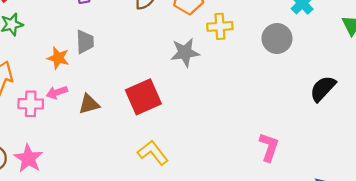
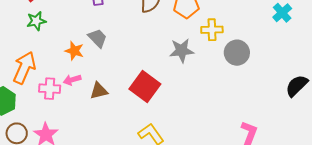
gray circle: (277, 38) -> (237, 53), moved
gray trapezoid: (85, 42) -> (97, 38), turned -45
red square: (143, 97) -> (145, 87), turned -32

